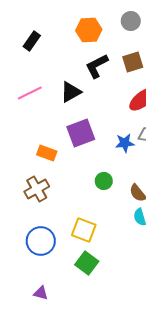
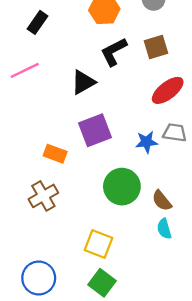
pink line: (30, 93) -> (25, 70), moved
green circle: (104, 181) -> (122, 187), size x1.8
blue circle: (41, 241) -> (39, 278), moved

